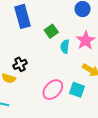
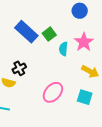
blue rectangle: (23, 16) -> (26, 32), moved, turned -30
cyan square: (77, 90) -> (85, 97), moved

